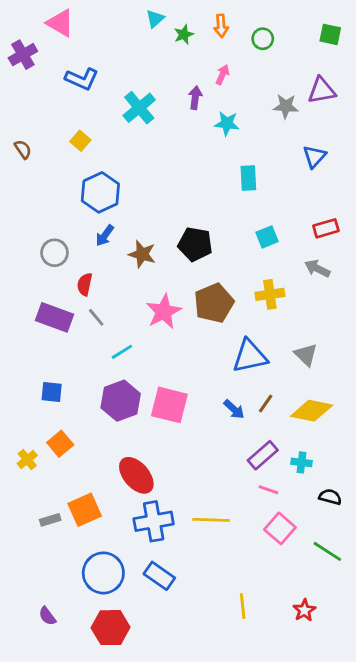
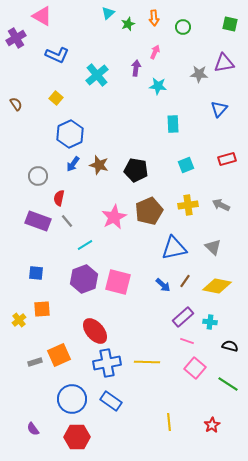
brown star: (142, 254) -> (99, 165), moved
gray arrow: (317, 269) -> (221, 205), moved
orange square: (60, 444) -> (42, 309), turned 36

